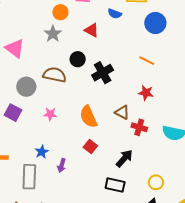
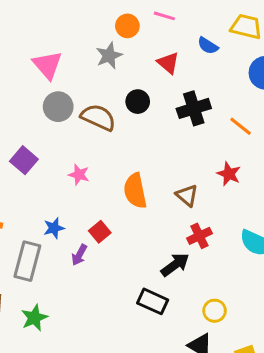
black cross: (103, 73) -> (194, 108), moved
gray circle: (26, 87) -> (58, 107), moved
red cross: (139, 127) -> (199, 236), moved, turned 35
red square: (90, 147) -> (100, 232), moved

